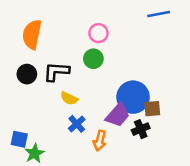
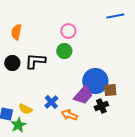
orange semicircle: (32, 34) -> (16, 32), size x0.7
yellow semicircle: (69, 98) -> (25, 109), moved
orange arrow: (100, 141) -> (69, 115), turned 98

